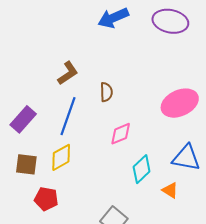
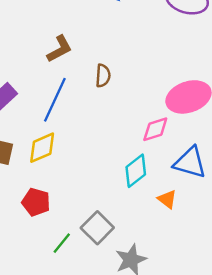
pink diamond: (121, 134) -> (155, 129), moved
red pentagon: (46, 199) -> (36, 202), moved

